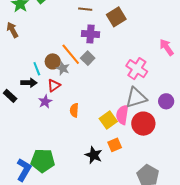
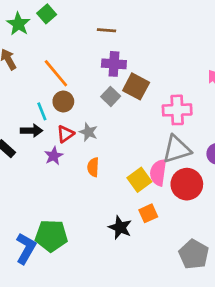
brown square: (116, 17) -> (136, 86), moved, turned -30
orange line: (71, 54) -> (56, 73), moved
gray star: (63, 68) -> (88, 132), moved
pink cross: (137, 69) -> (177, 110), turned -35

